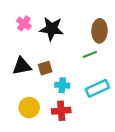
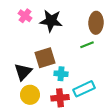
black triangle: (22, 66) -> (23, 72), moved, turned -36
brown square: (45, 68) -> (45, 58), size x1.5
cyan rectangle: (97, 88) -> (84, 89), moved

